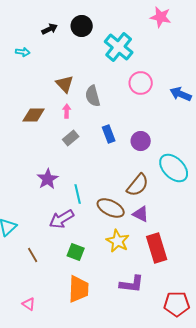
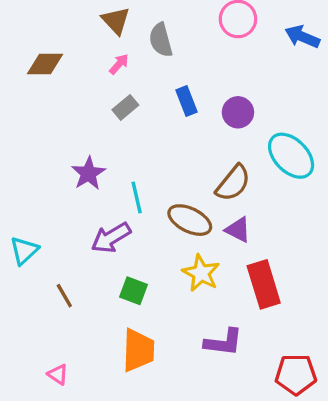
pink arrow: (67, 111) -> (119, 64), turned 40
brown diamond: (34, 115) -> (45, 64), moved

